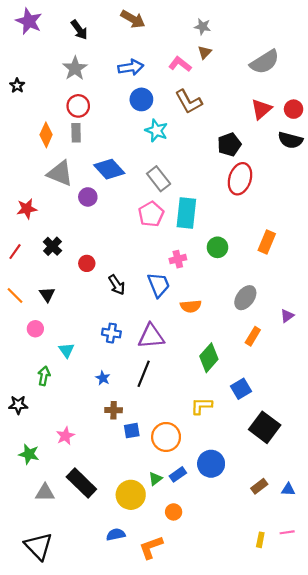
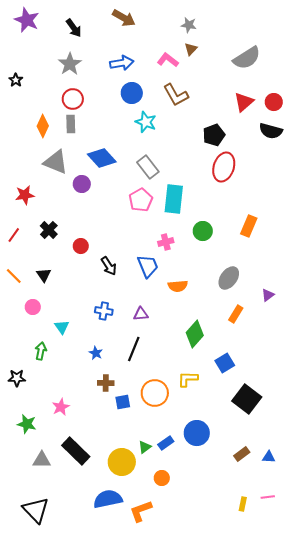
purple triangle: (151, 336) -> (141, 314), size x0.6
orange circle: (166, 437) -> (155, 393), moved
blue semicircle: (116, 534) -> (108, 499), size x1.6

